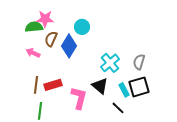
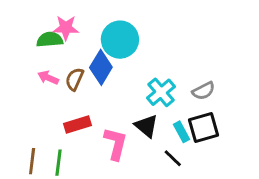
cyan circle: (82, 27) -> (120, 40), size x1.6
brown semicircle: (51, 39) -> (75, 79), moved
gray semicircle: (139, 62) -> (203, 91), turned -133
brown line: (36, 85) -> (32, 161), moved

